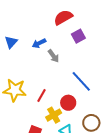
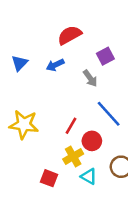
red semicircle: (63, 17) -> (70, 35), moved
gray arrow: (53, 56) -> (90, 78), moved
red line: (42, 95) -> (71, 126), moved

